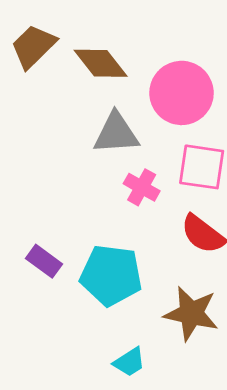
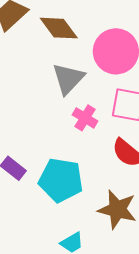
gray triangle: (116, 133) -> (68, 79), turned -45

